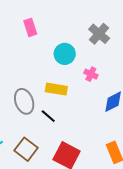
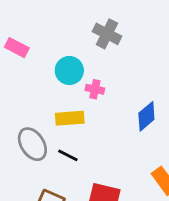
pink rectangle: (30, 27) -> (17, 48), turned -30
pink cross: (91, 74) -> (95, 89), moved

